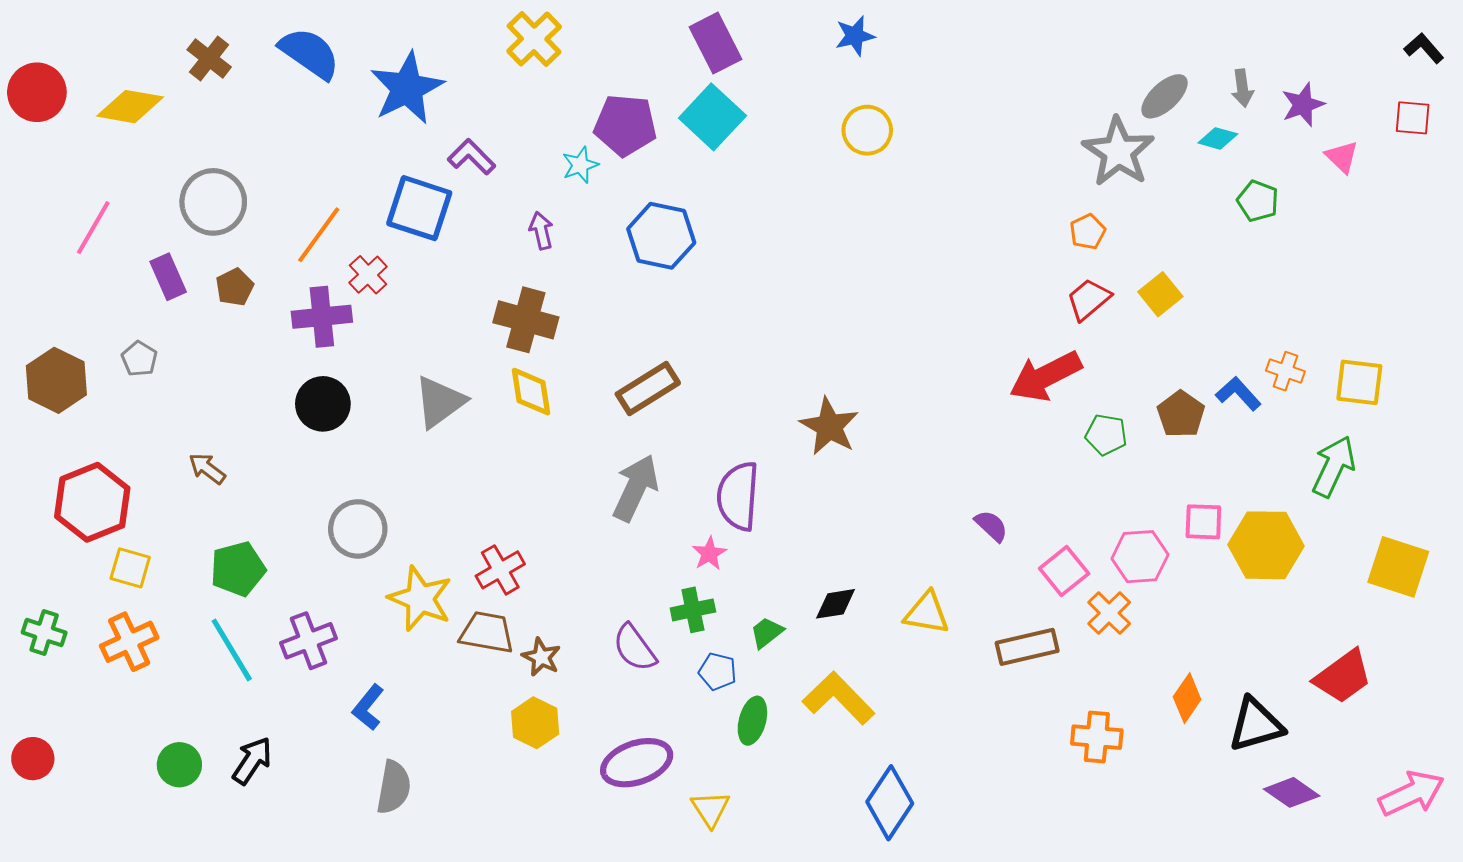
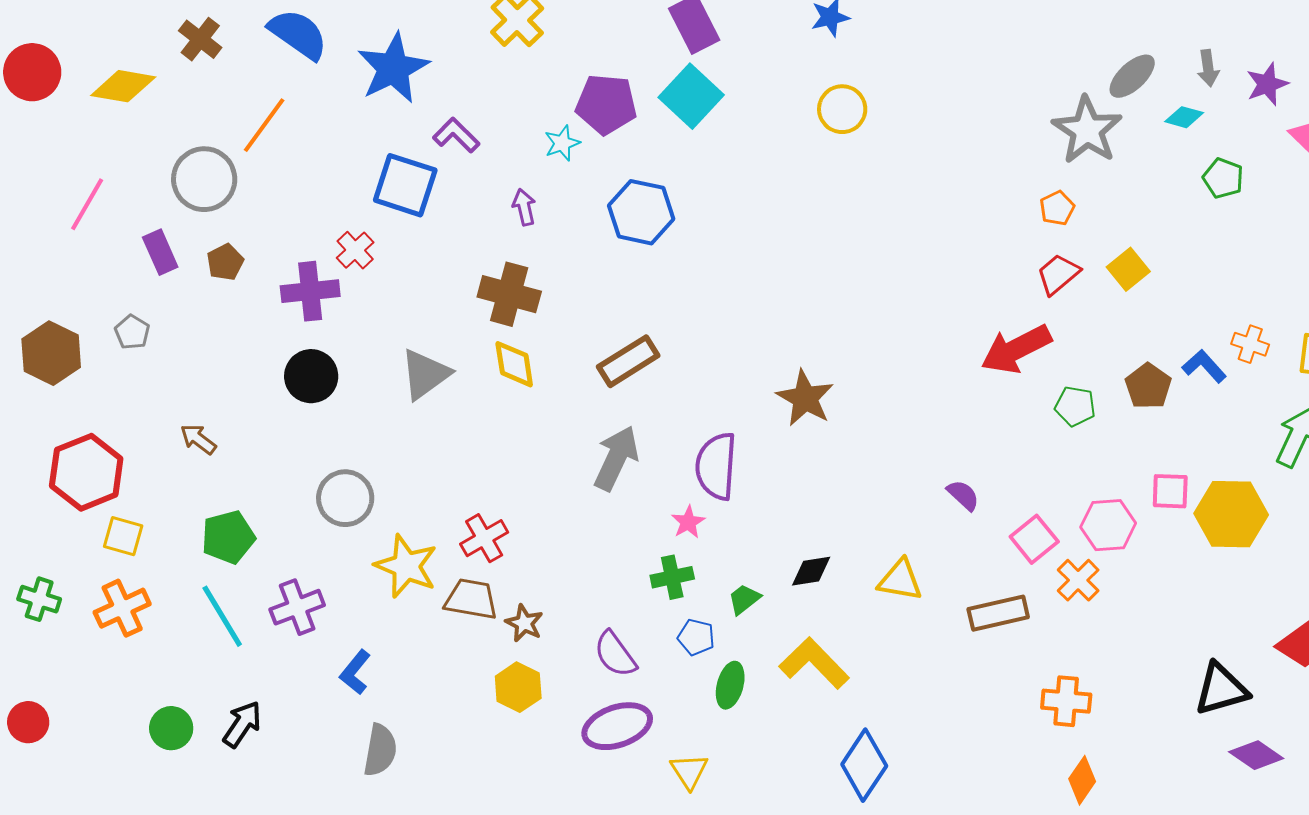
orange line: (319, 235) -> (264, 125), moved
purple semicircle: (635, 648) -> (615, 654), moved
orange diamond: (1187, 698) -> (1082, 780), moved

